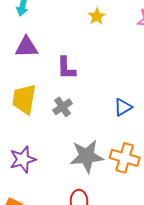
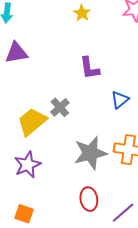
purple L-shape: (66, 68) -> (90, 68), moved
yellow trapezoid: (24, 99) -> (32, 122), moved, turned 48

